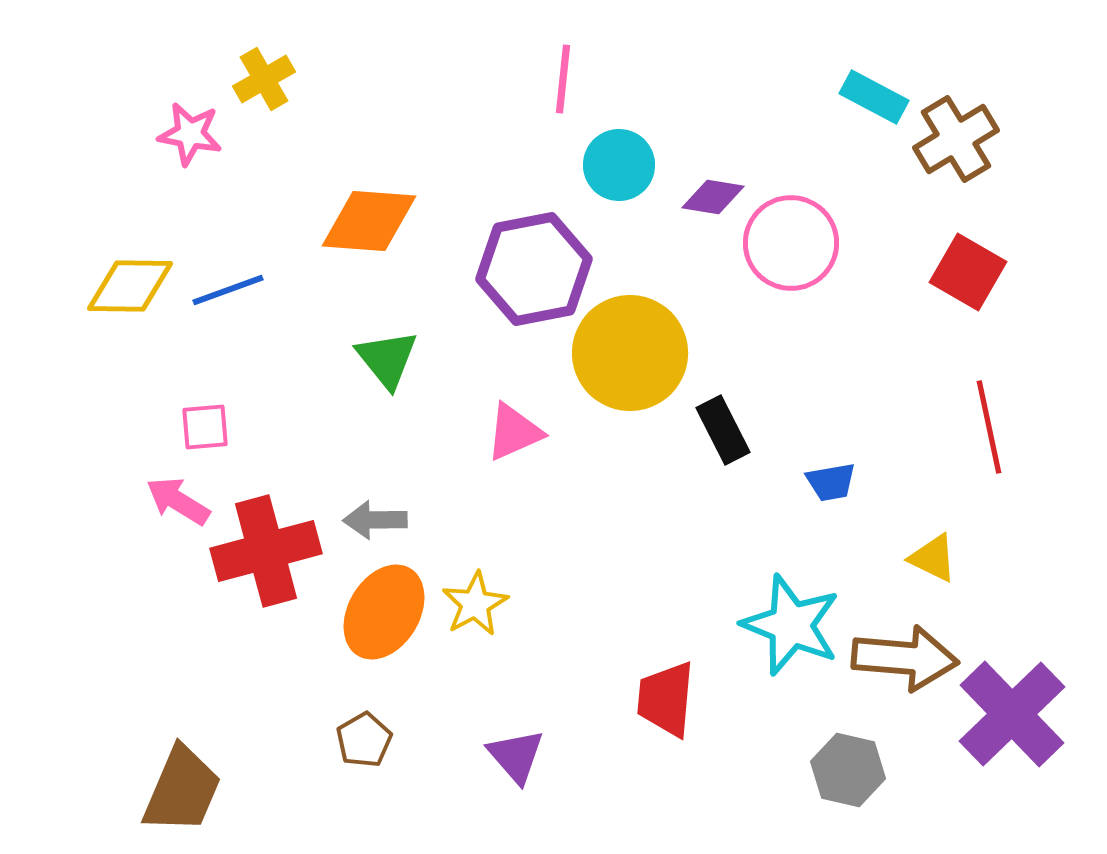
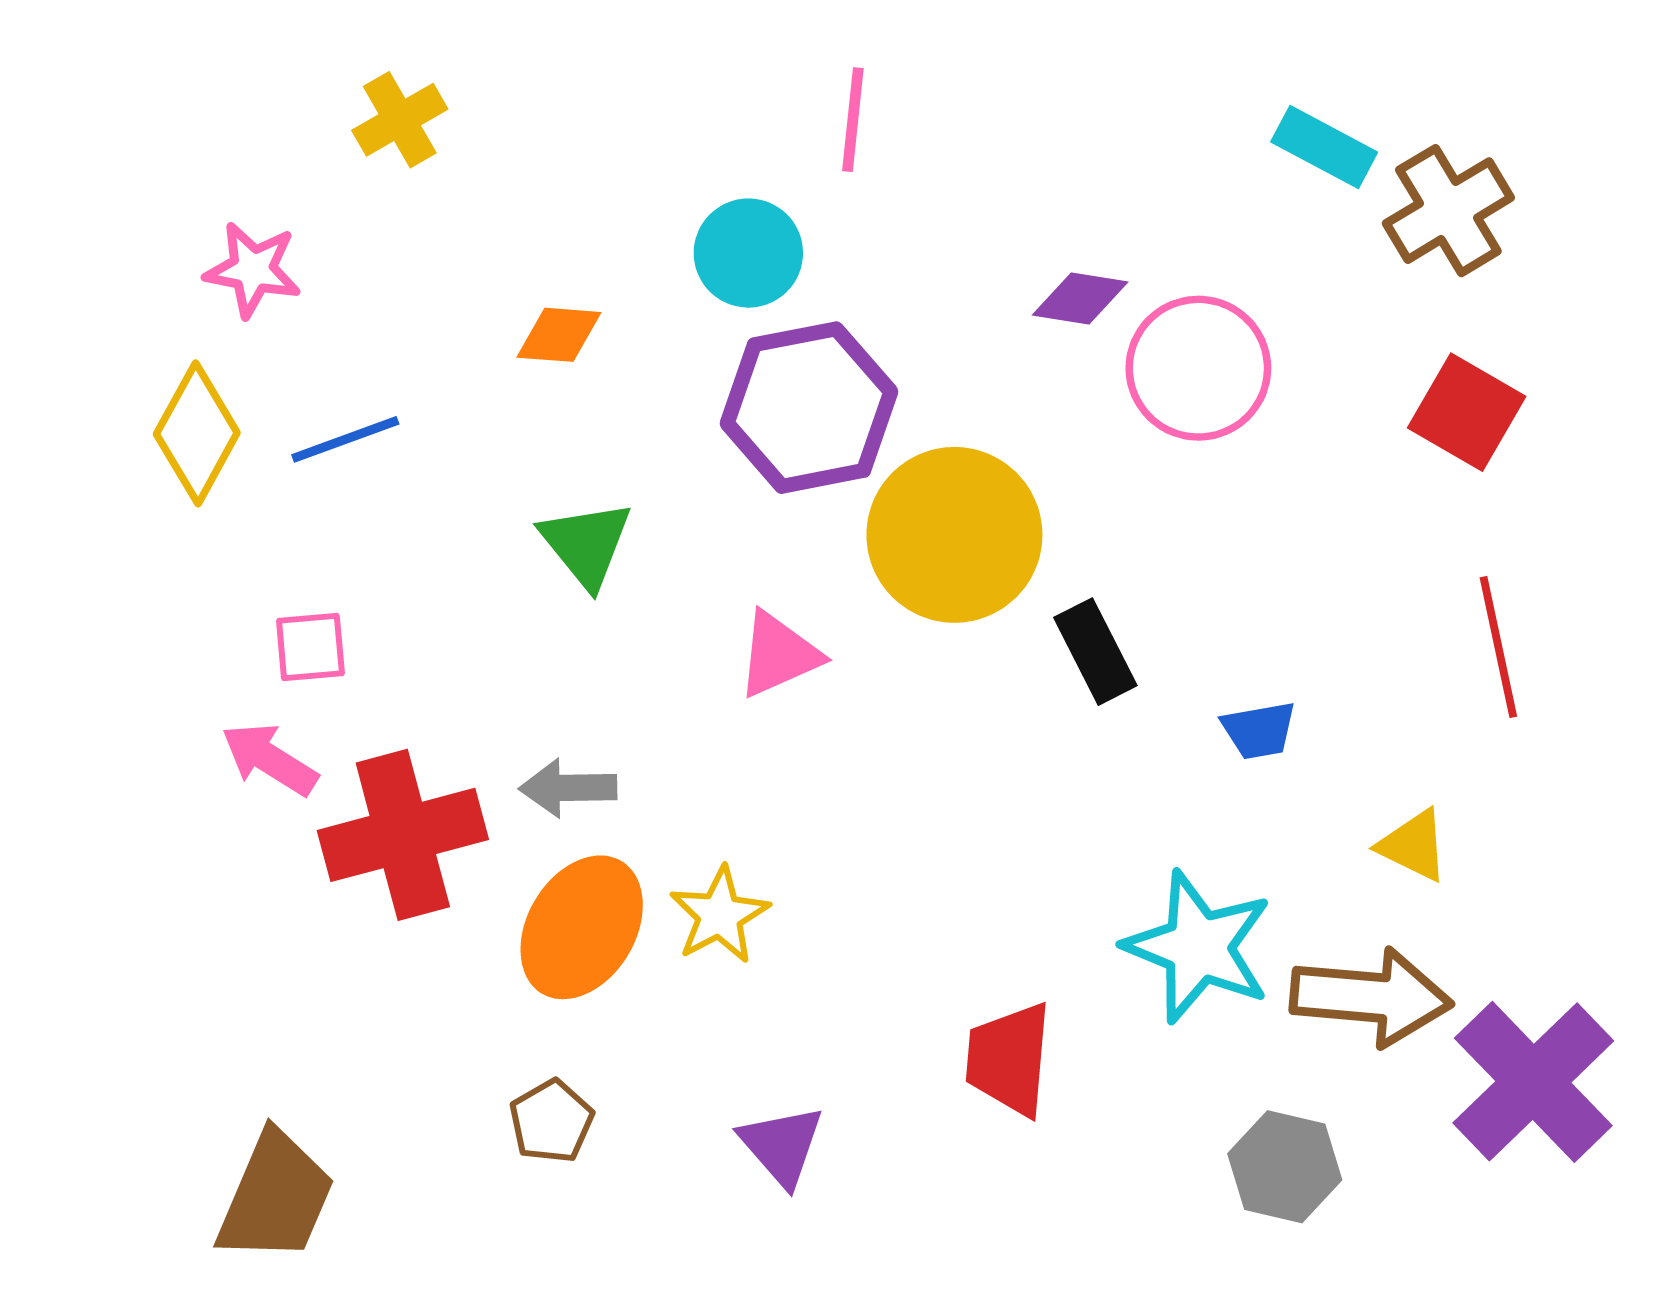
pink star: (190, 134) -> (253, 270), moved
cyan circle: (619, 165) -> (748, 253), moved
orange diamond: (369, 221) -> (559, 335), size x0.6
yellow diamond: (130, 286) -> (197, 433), turned -62

